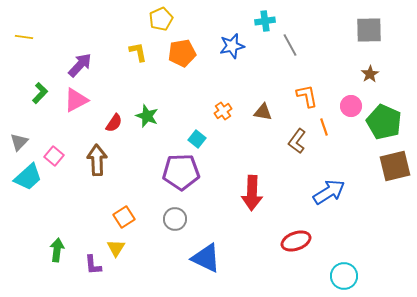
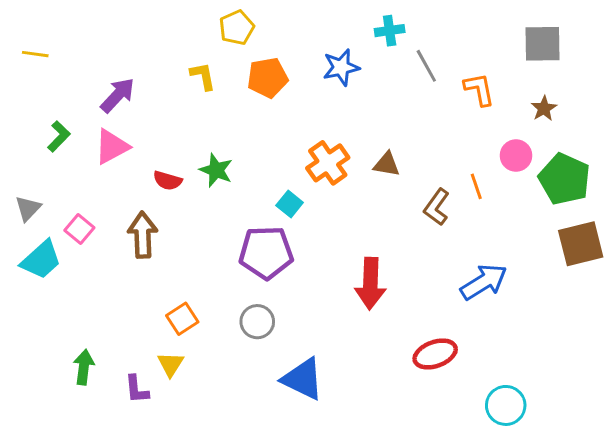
orange L-shape: (307, 96) -> (479, 89), moved
orange cross: (223, 111) -> (328, 163), size x1.6
red semicircle: (114, 123) -> (168, 181), turned 72

